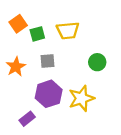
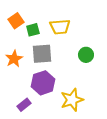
gray square: (47, 61) -> (42, 54), size x1.5
yellow star: (81, 98) -> (72, 100), moved

